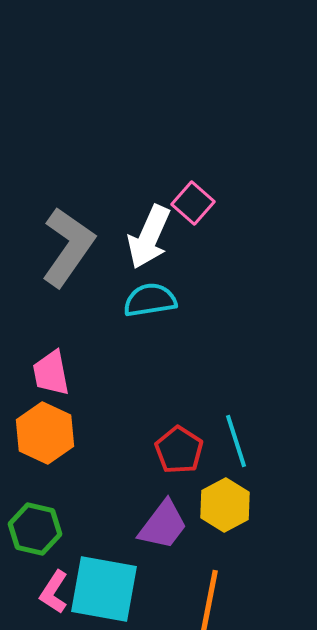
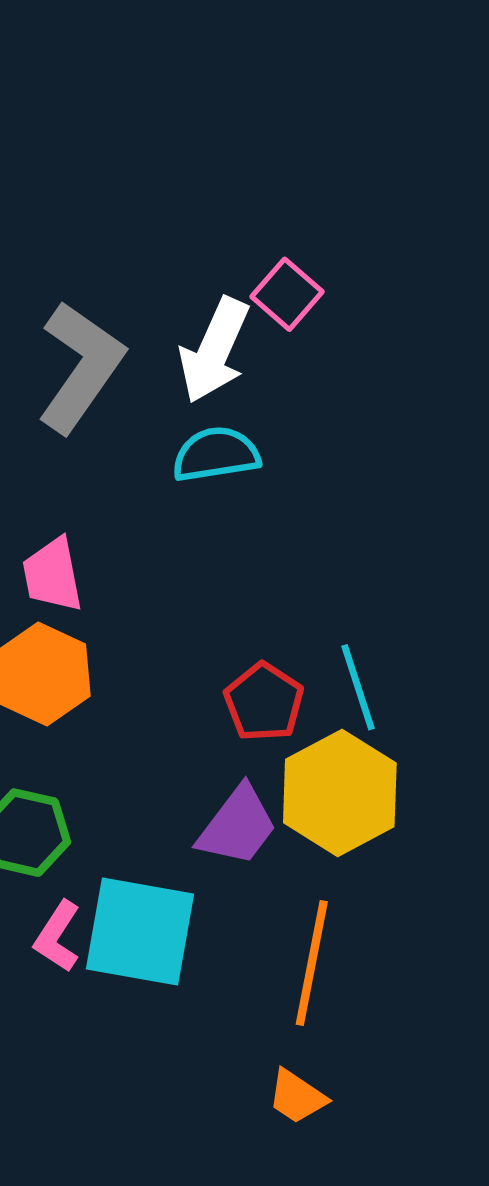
yellow hexagon: (225, 505) -> (340, 793), size x1.4

